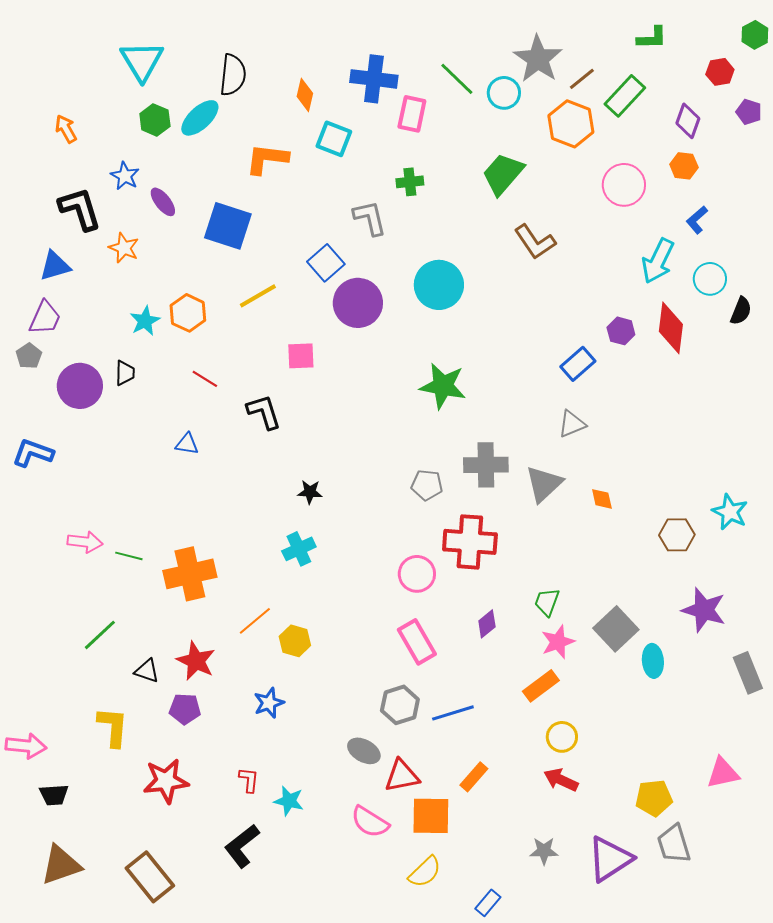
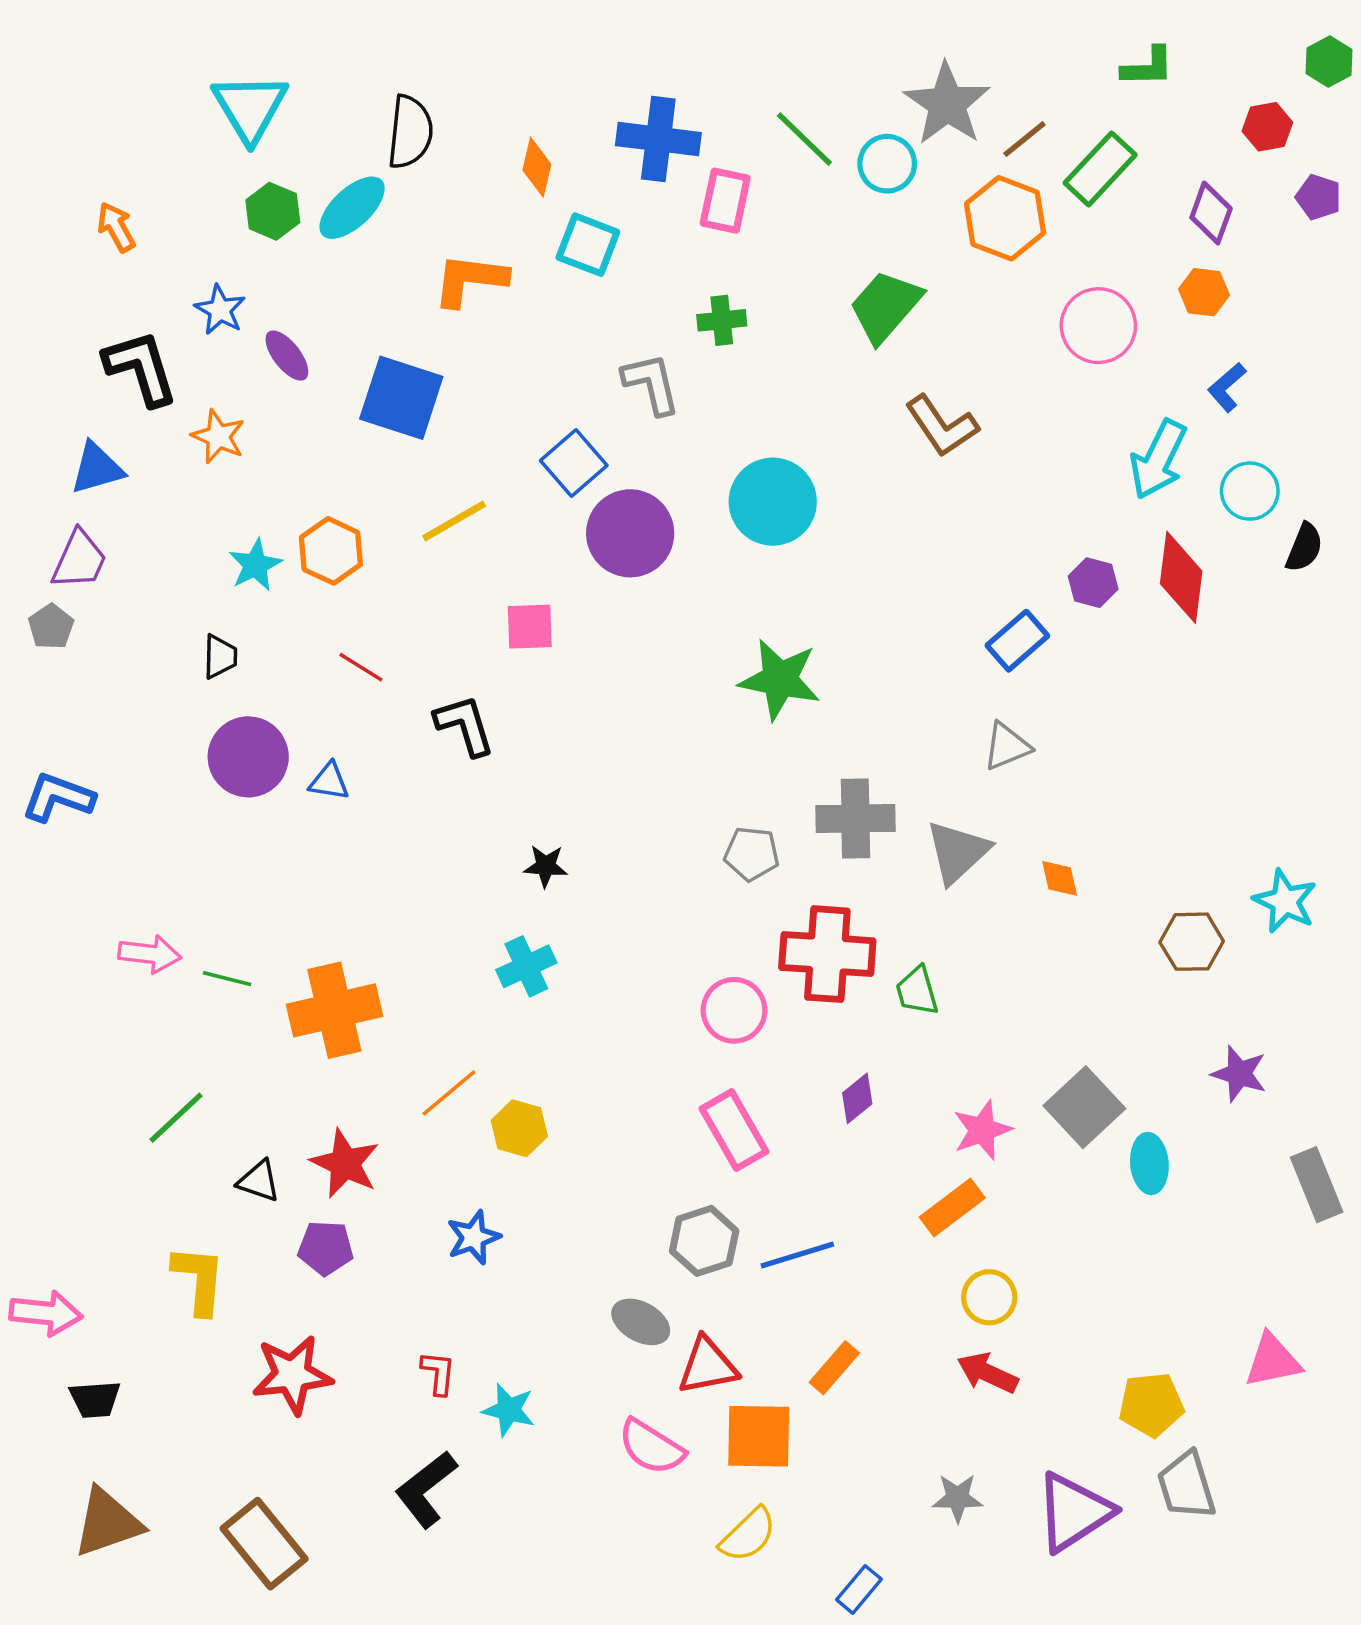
purple circle: (80, 386) -> (248, 757), moved
green trapezoid: (547, 602) -> (917, 991), moved, turned -36
purple star: (704, 610) -> (1239, 1074), size x0.7

